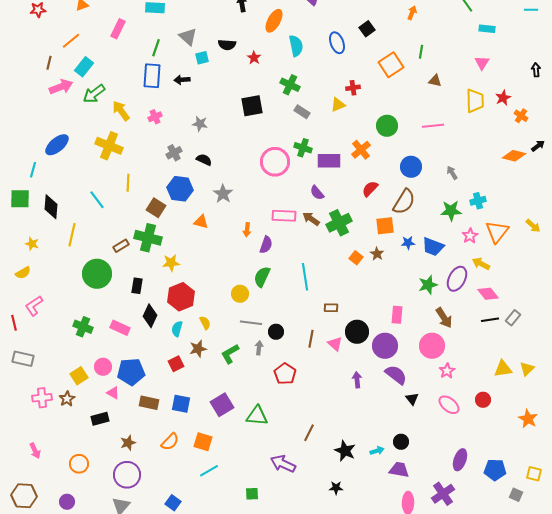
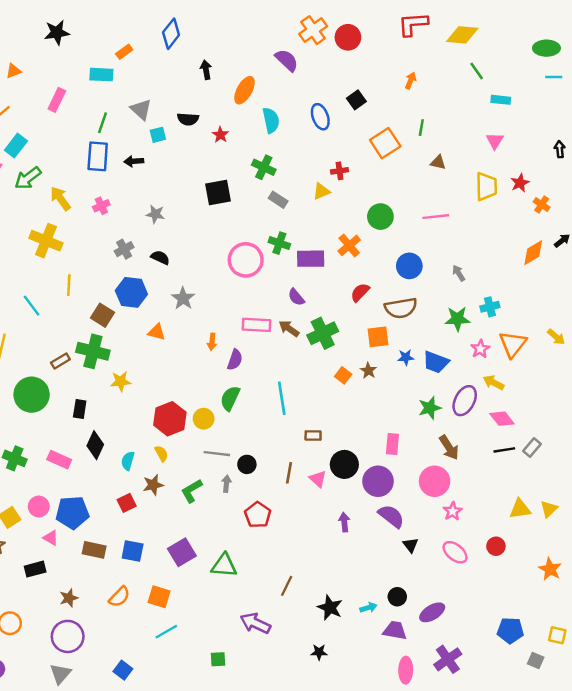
orange diamond: (514, 156) -> (533, 253), turned -45
brown semicircle: (404, 202) -> (401, 308), turned 48
red hexagon: (181, 297) -> (170, 419), moved
purple ellipse: (460, 460) -> (432, 612), moved, turned 40

